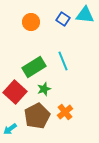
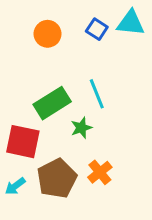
green star: (44, 89) -> (81, 128), moved
red square: (15, 92) -> (23, 142), turned -30
cyan arrow: (10, 129) -> (15, 186), moved

